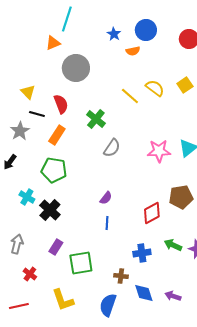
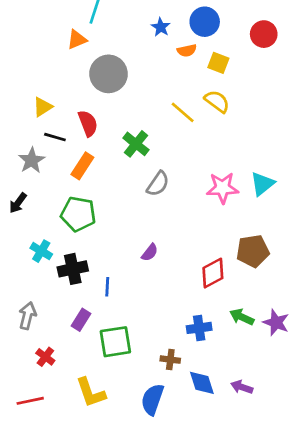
yellow square: (185, 85) -> (218, 63), moved, turned -35
yellow triangle: (28, 92) -> (43, 107), turned 42
black cross: (50, 210) -> (73, 269), turned 35
blue line: (107, 223) -> (107, 287), moved

